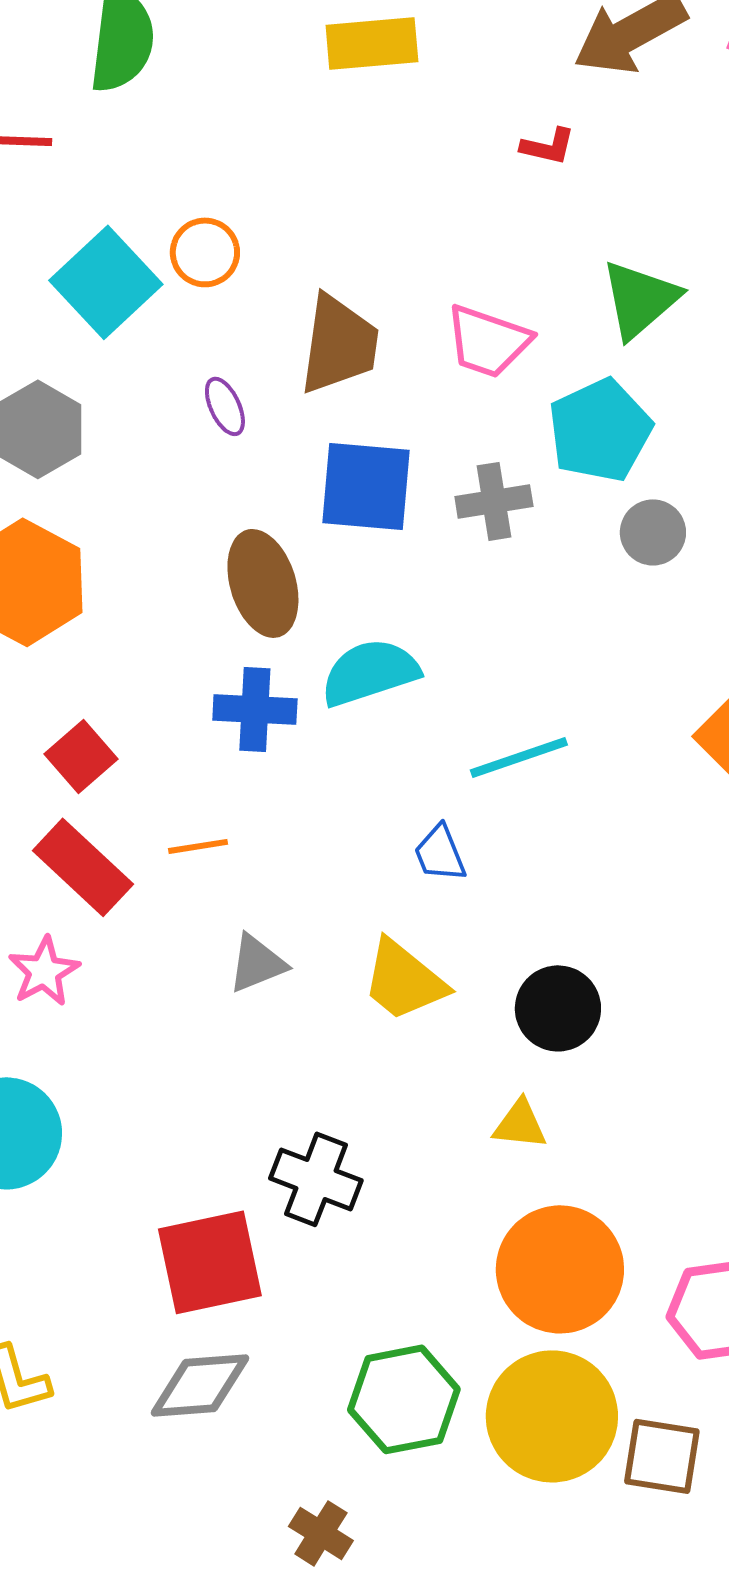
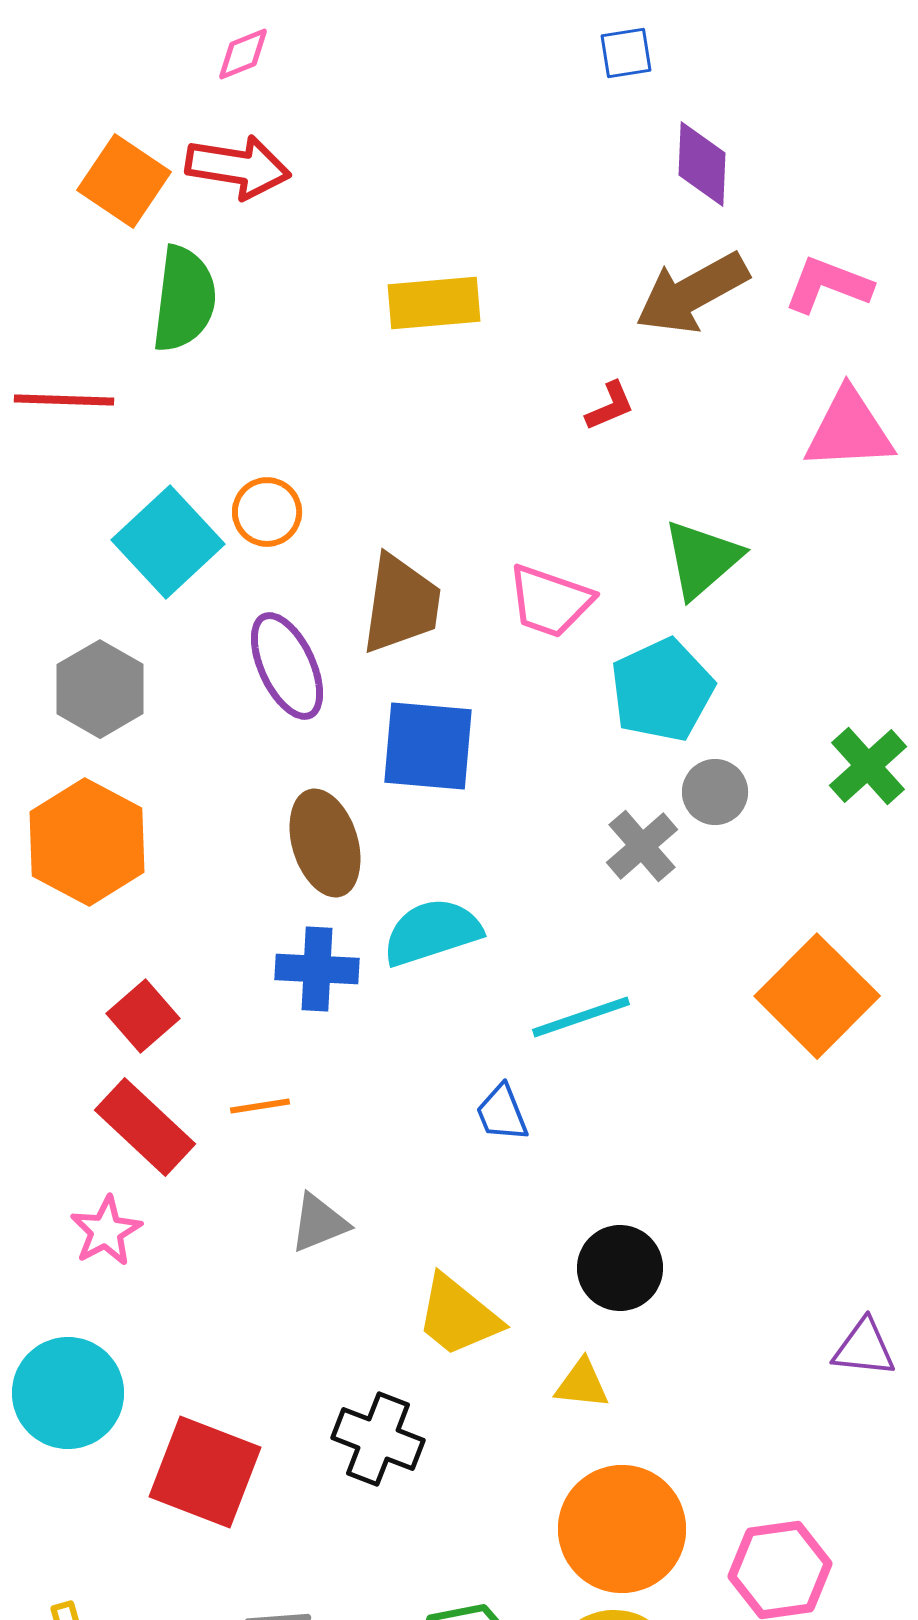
red L-shape: (548, 146) -> (610, 406), turned -36
purple ellipse: (225, 406) -> (287, 666), size x1.8
gray cross: (494, 501) -> (642, 846), moved, turned -32
yellow trapezoid: (404, 980) -> (458, 1316), moved
red square: (210, 1262) -> (205, 1472), moved, turned 33

